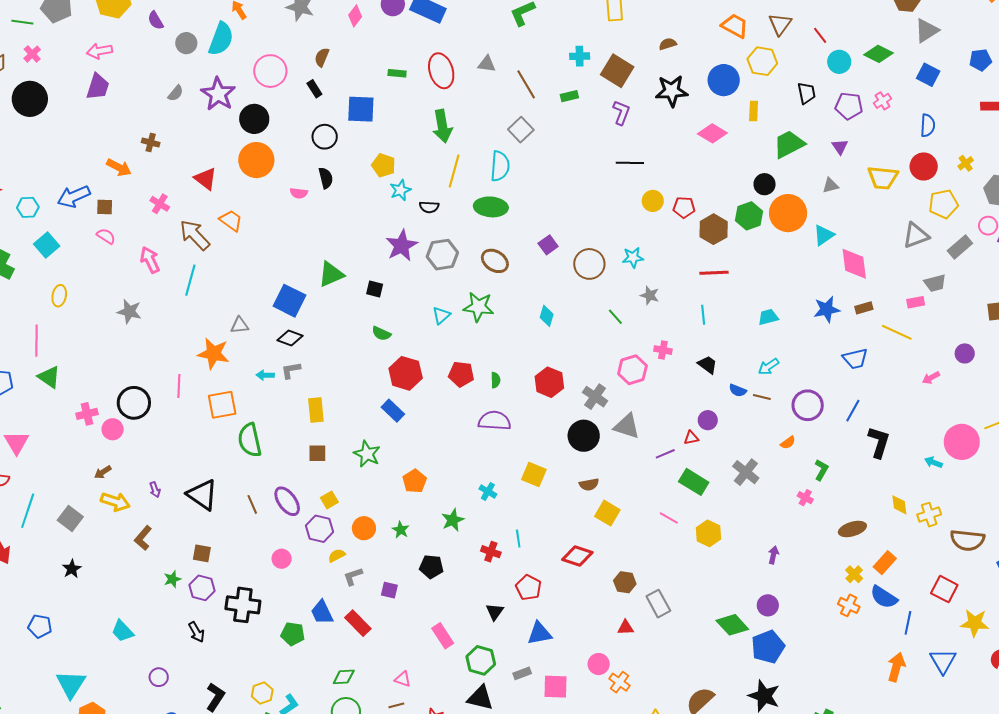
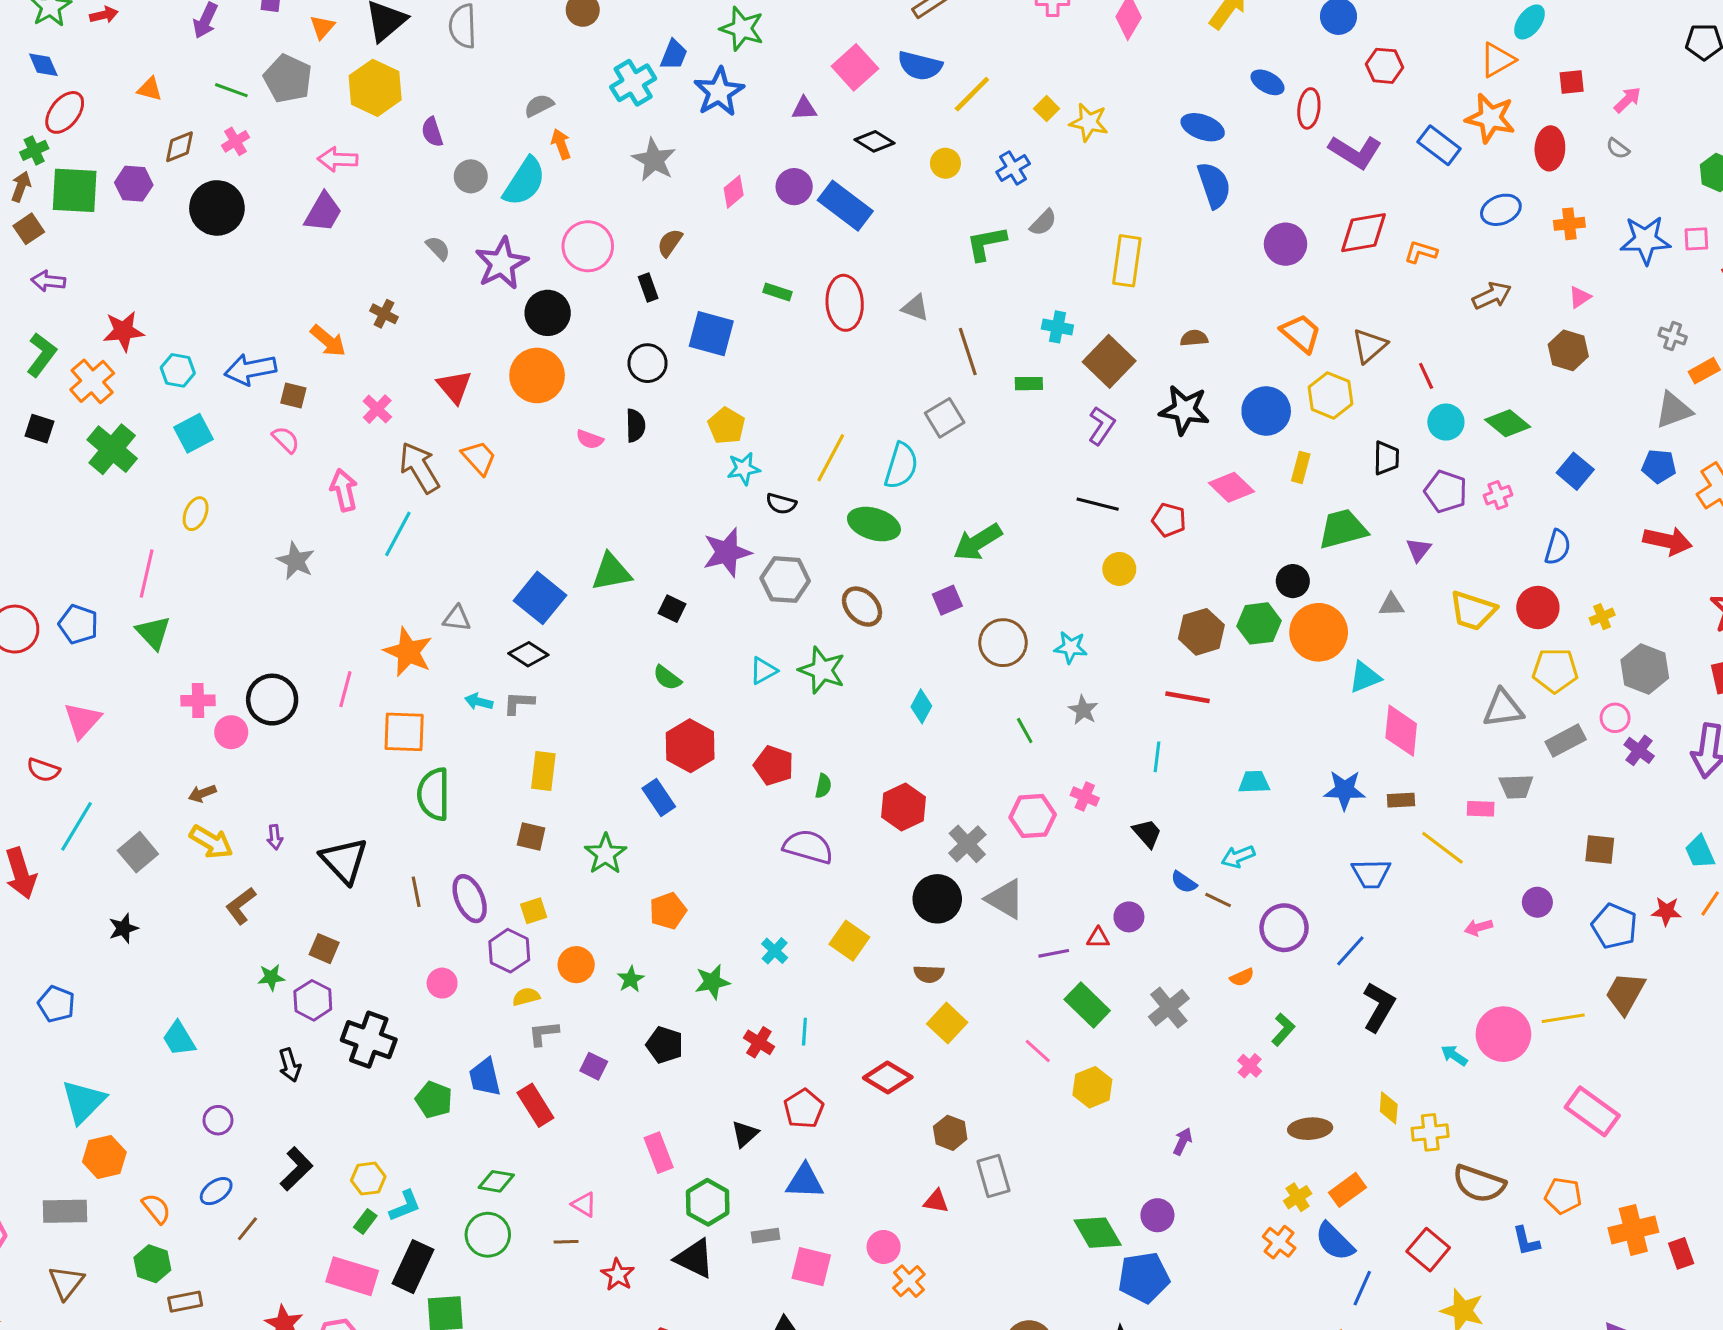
gray triangle: (927, 31) -> (1674, 410), moved
gray semicircle: (176, 93) -> (438, 248), turned -96
green arrow: (442, 126) -> (978, 542), moved, turned 56
red pentagon: (684, 207) -> (1169, 520), moved

